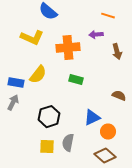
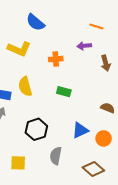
orange cross: (68, 48) -> (56, 59), size x0.6
yellow semicircle: (38, 75) -> (25, 87), turned 126
orange circle: (108, 132) -> (104, 138), moved
yellow square: (47, 147) -> (18, 163), moved

